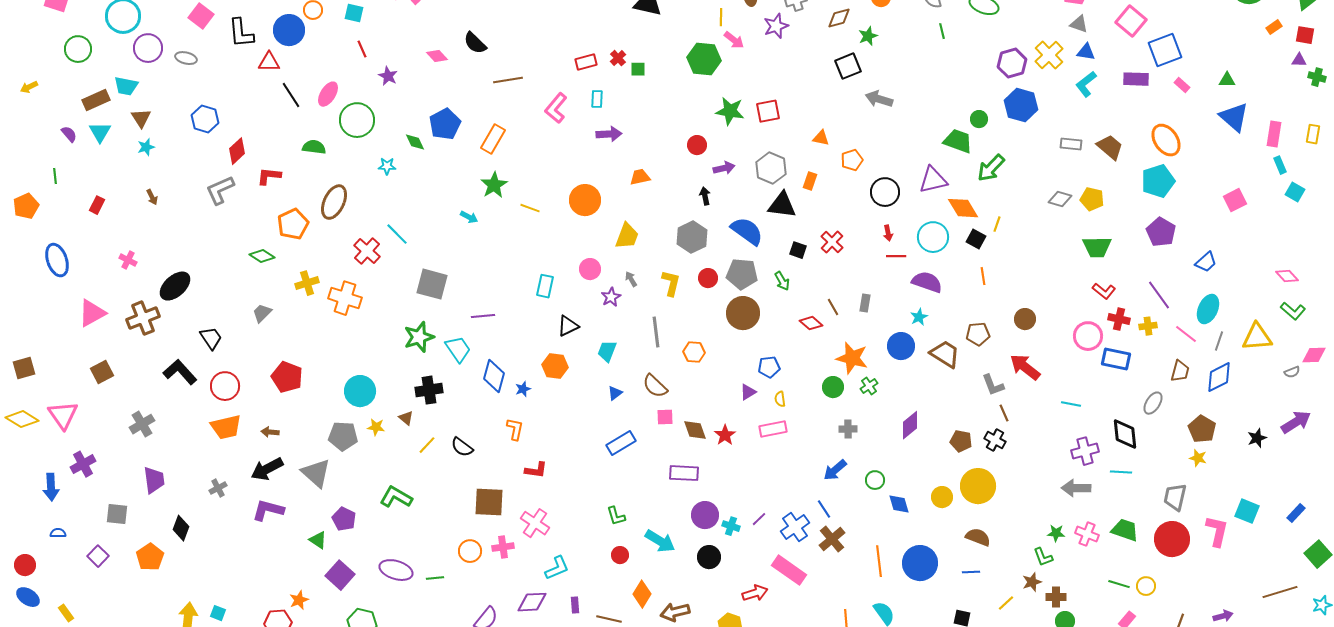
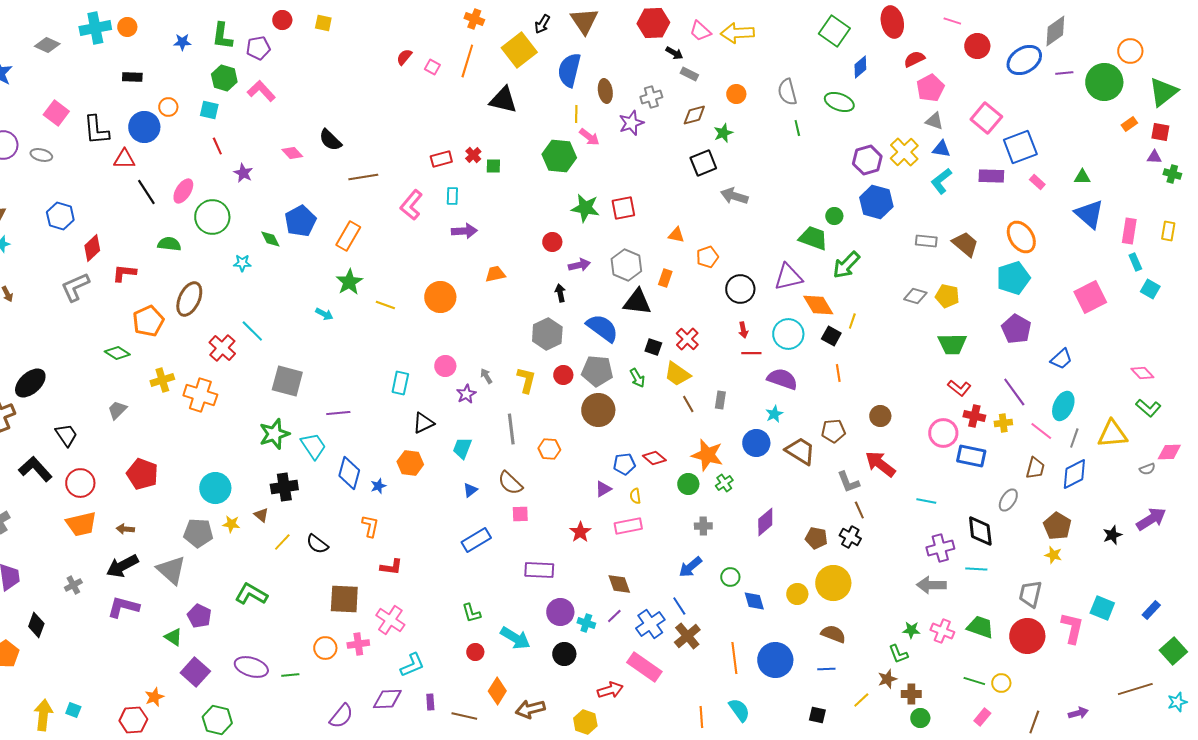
pink square: (1235, 200) -> (1090, 297), size x1.4
yellow trapezoid: (627, 236) -> (677, 374), moved, turned 104
red diamond: (811, 323) -> (654, 458), moved
brown diamond: (695, 430) -> (619, 584), moved

